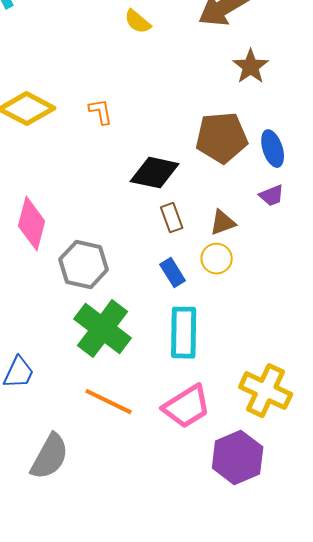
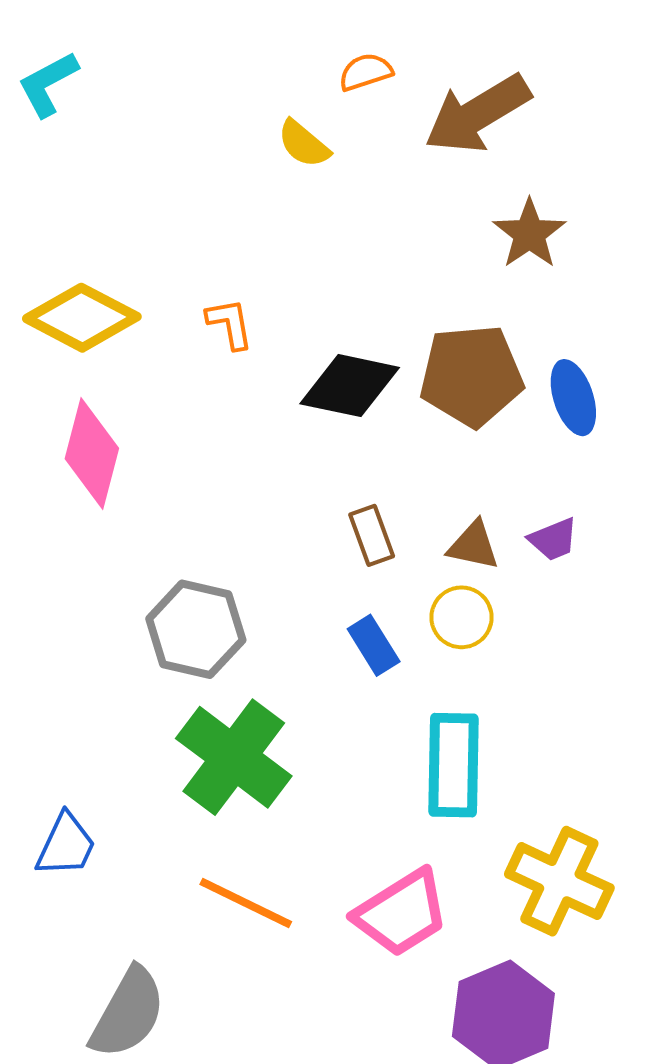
black diamond: (155, 173) -> (350, 386), moved
purple trapezoid: (272, 196) -> (553, 539), moved
brown triangle: (223, 223) -> (473, 545), turned 32
pink diamond: (32, 224) -> (92, 454), moved
cyan rectangle: (184, 333) -> (454, 765), moved

